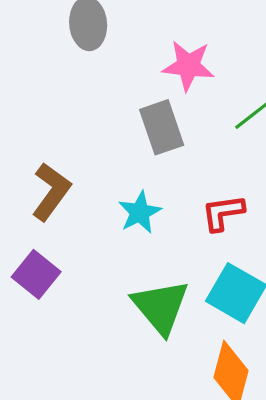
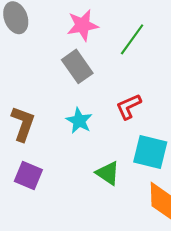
green triangle: (161, 307) -> (108, 173), size x0.7

